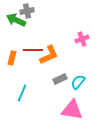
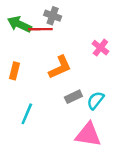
gray cross: (27, 11) -> (53, 16), moved, turned 32
pink cross: (82, 39) -> (100, 48), turned -32
red line: (33, 50) -> (40, 29), moved

